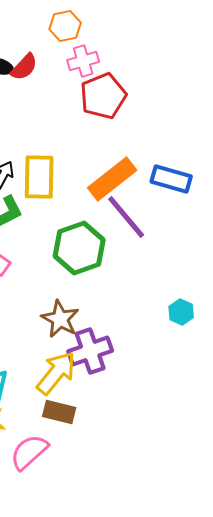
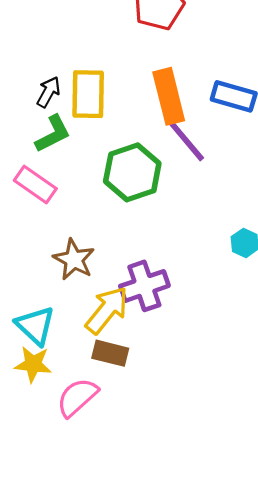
orange rectangle: (112, 179) -> (169, 96), turned -66
brown star: (60, 319) -> (74, 259), moved

